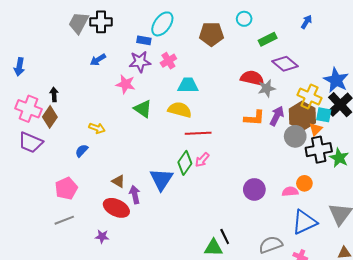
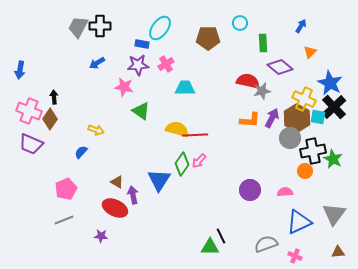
green rectangle: (268, 39) -> (263, 43), turned -66
yellow semicircle: (180, 110) -> (177, 129), moved
orange triangle: (316, 129) -> (310, 52), moved
orange circle: (304, 183) -> (305, 171), moved

